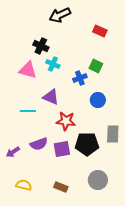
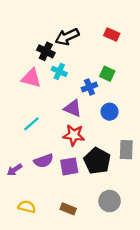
black arrow: (60, 15) -> (67, 37), moved
purple triangle: (51, 97) -> (73, 108), moved
cyan line: (28, 111) -> (31, 124), turned -42
black pentagon: (87, 144) -> (97, 161), turned 30

